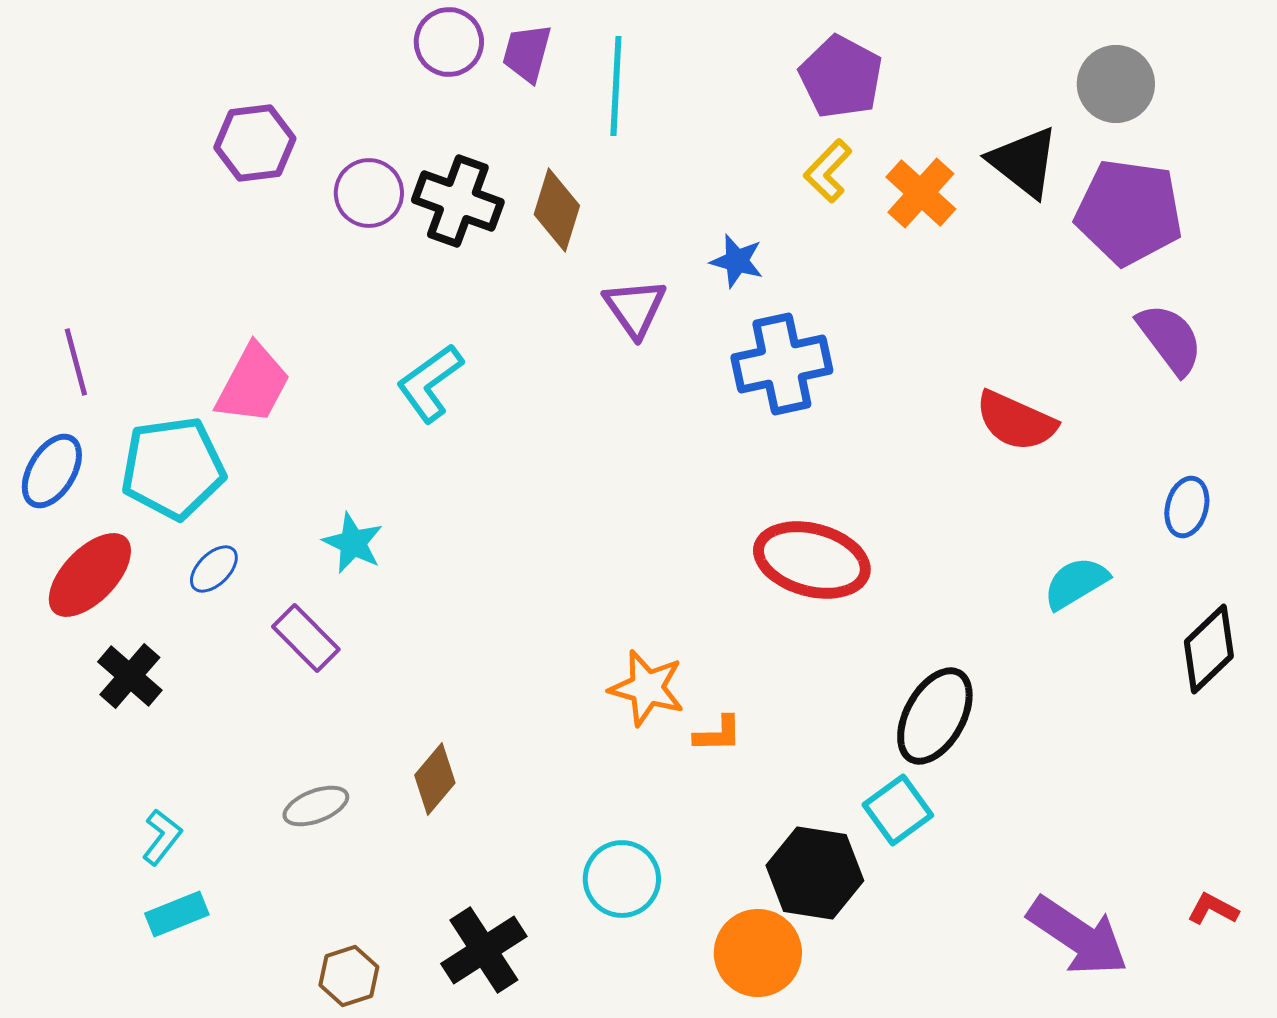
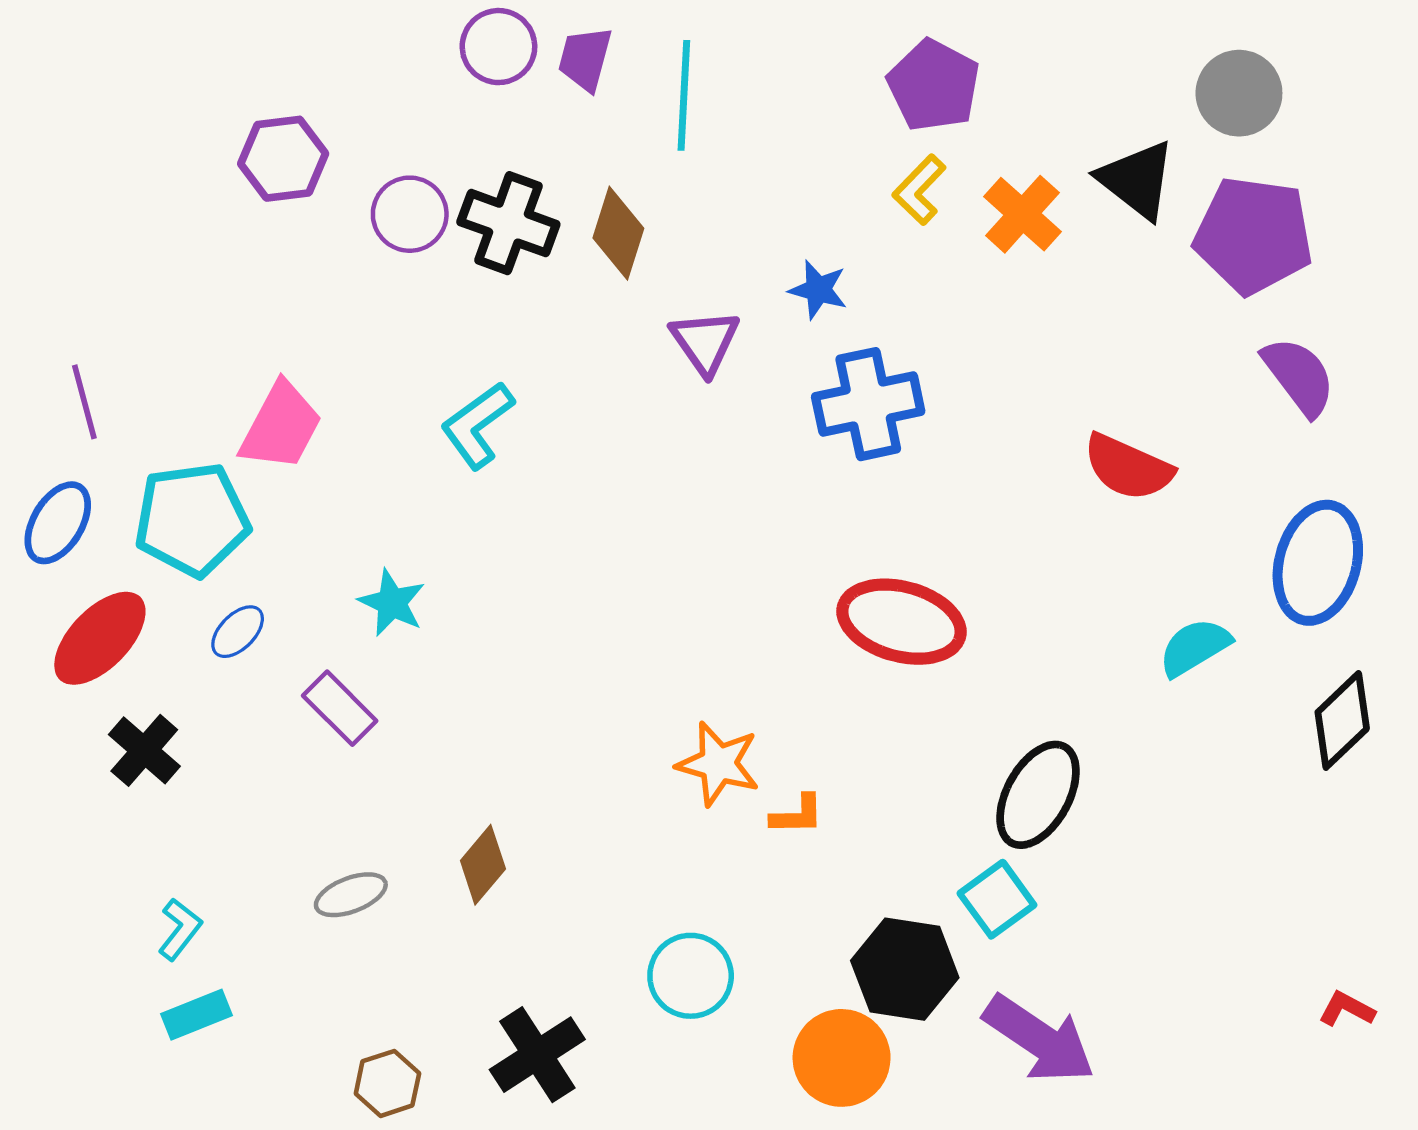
blue ellipse: (1187, 507) -> (1318, 563), size x1.8
purple arrow: (1078, 936) -> (1039, 1039), moved

